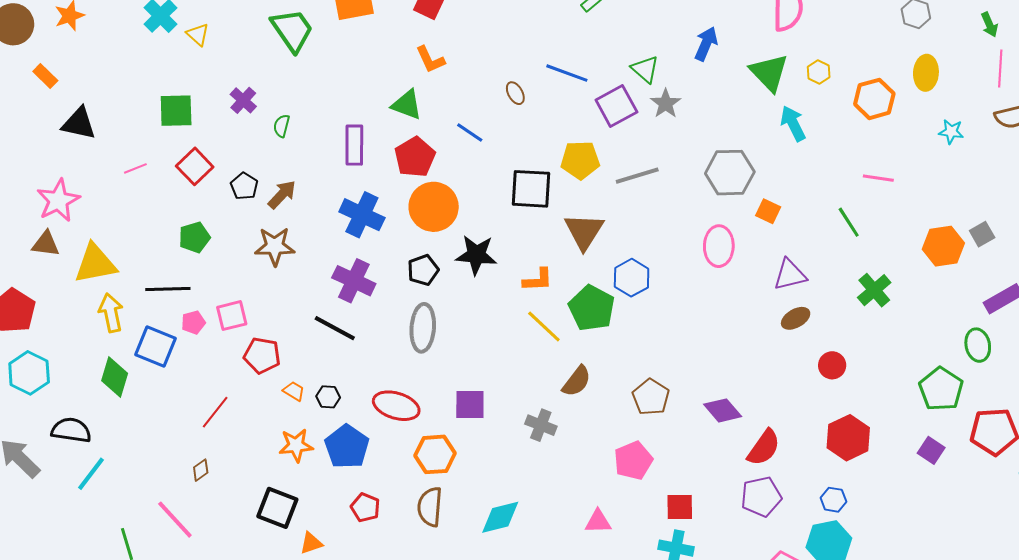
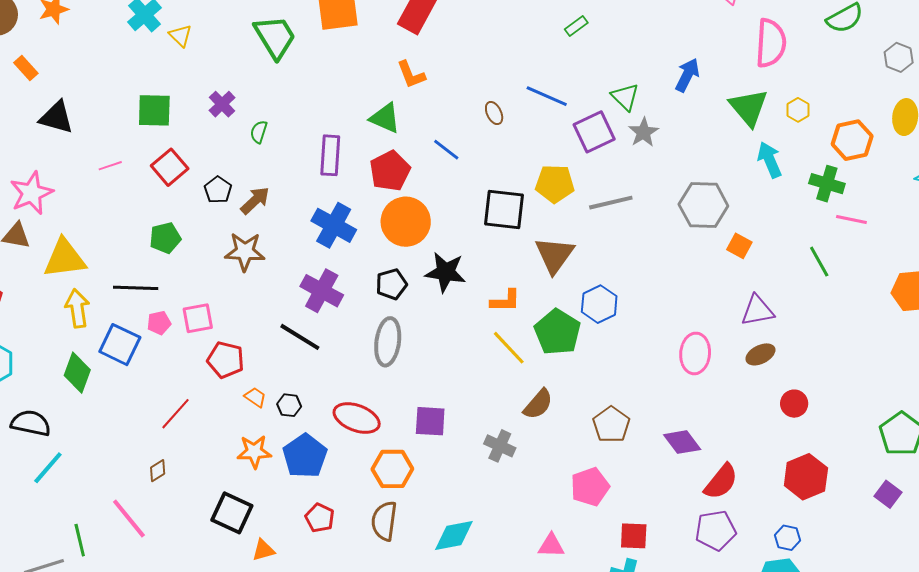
pink ellipse: (719, 246) -> (695, 353), moved
green cross: (874, 290) -> (827, 184), moved, turned -36

